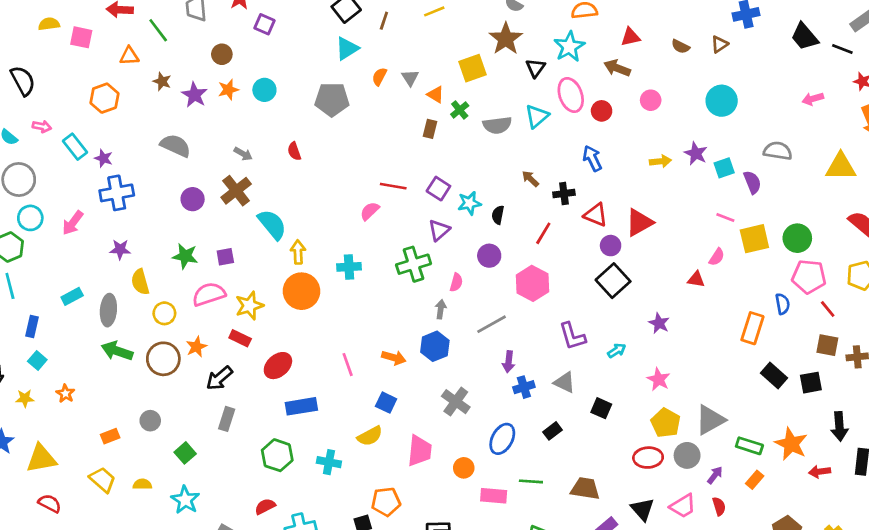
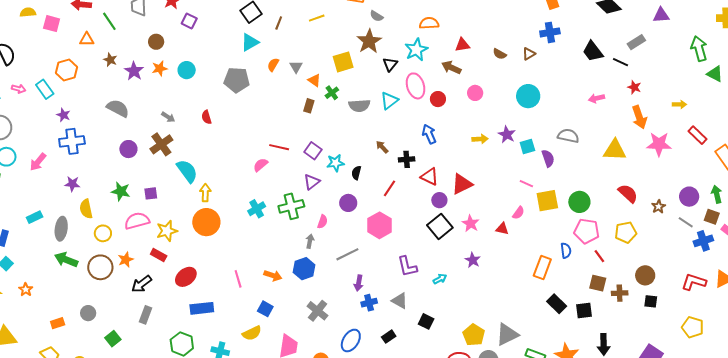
cyan rectangle: (75, 147) -> (45, 89), moved
cyan cross: (349, 267) -> (257, 209), moved, turned -30
pink star: (658, 379) -> (471, 224), moved

